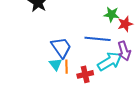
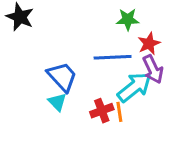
red star: (125, 24) -> (149, 44), moved
orange line: (66, 67) -> (119, 112), moved

